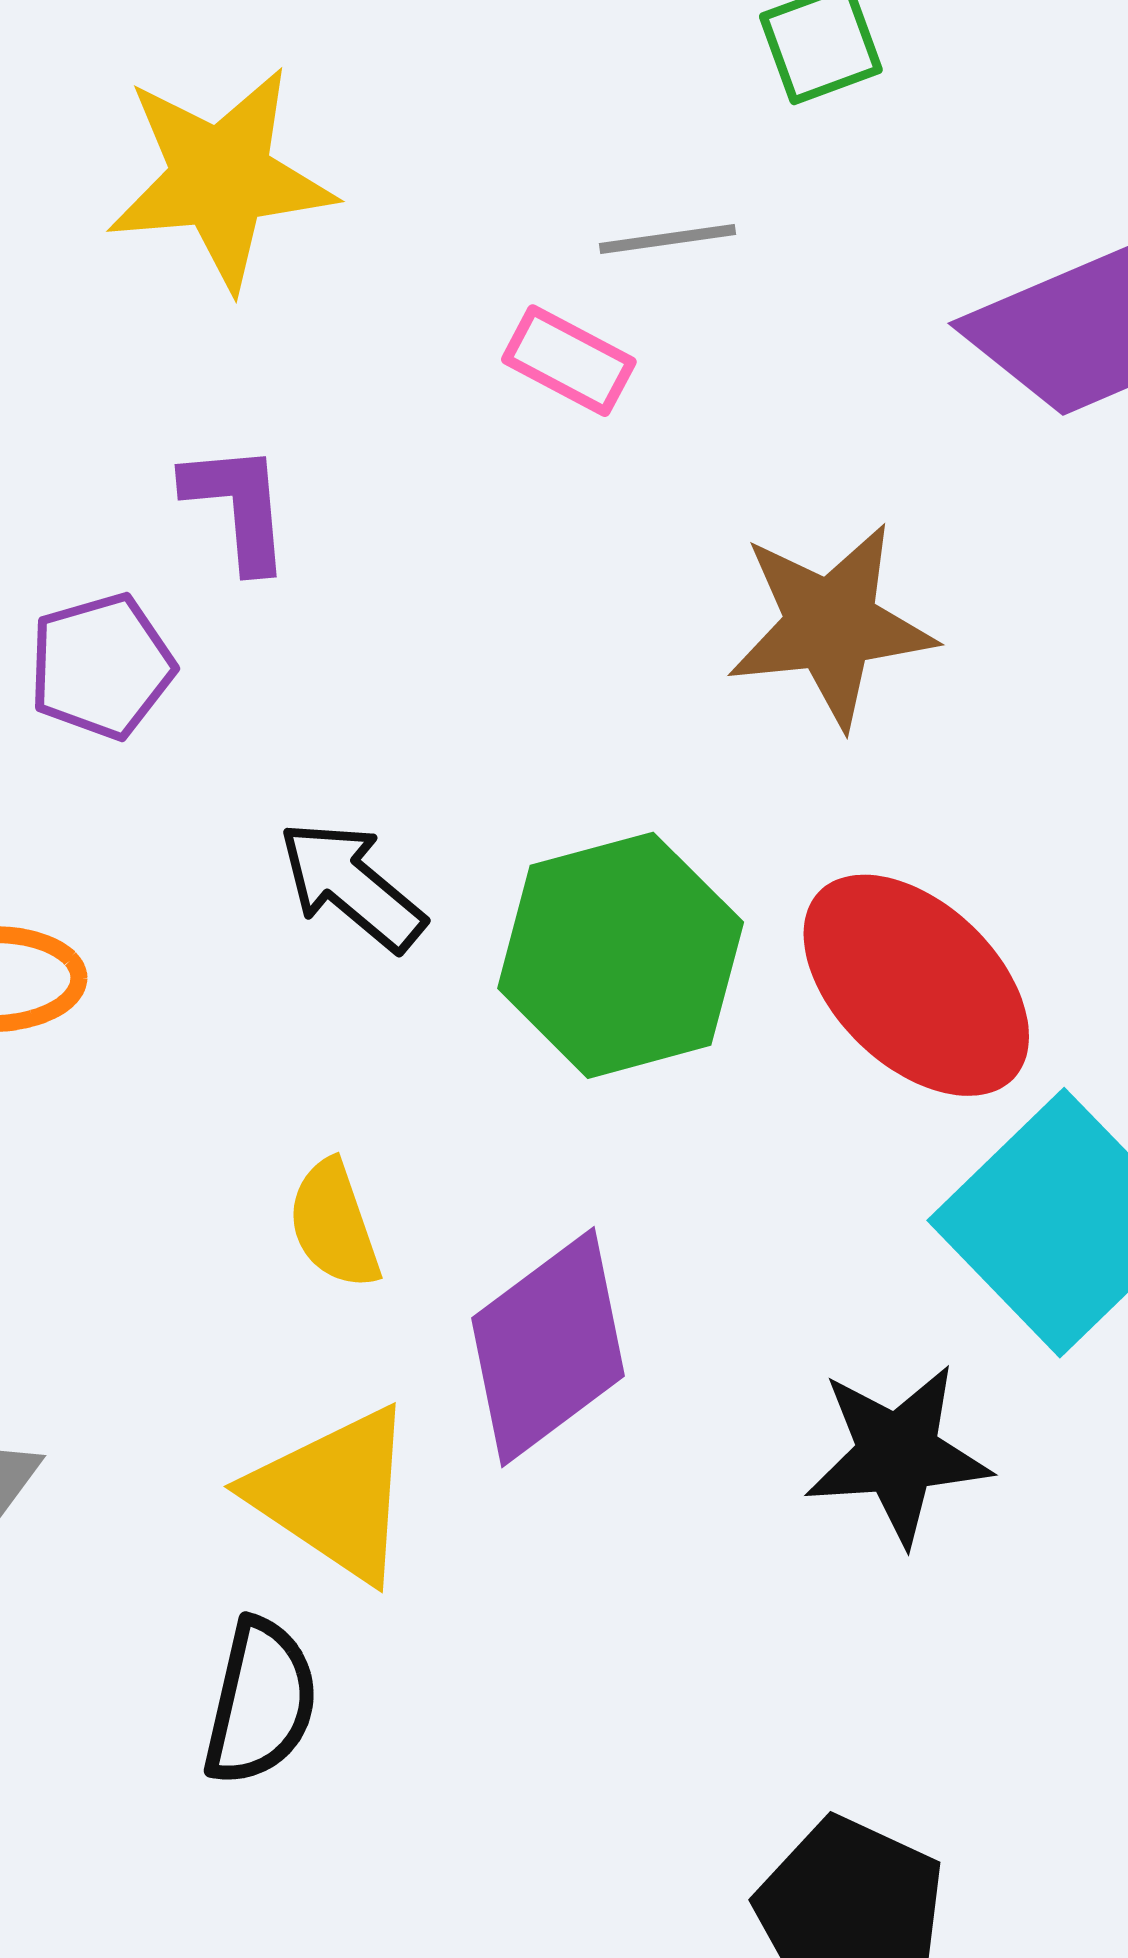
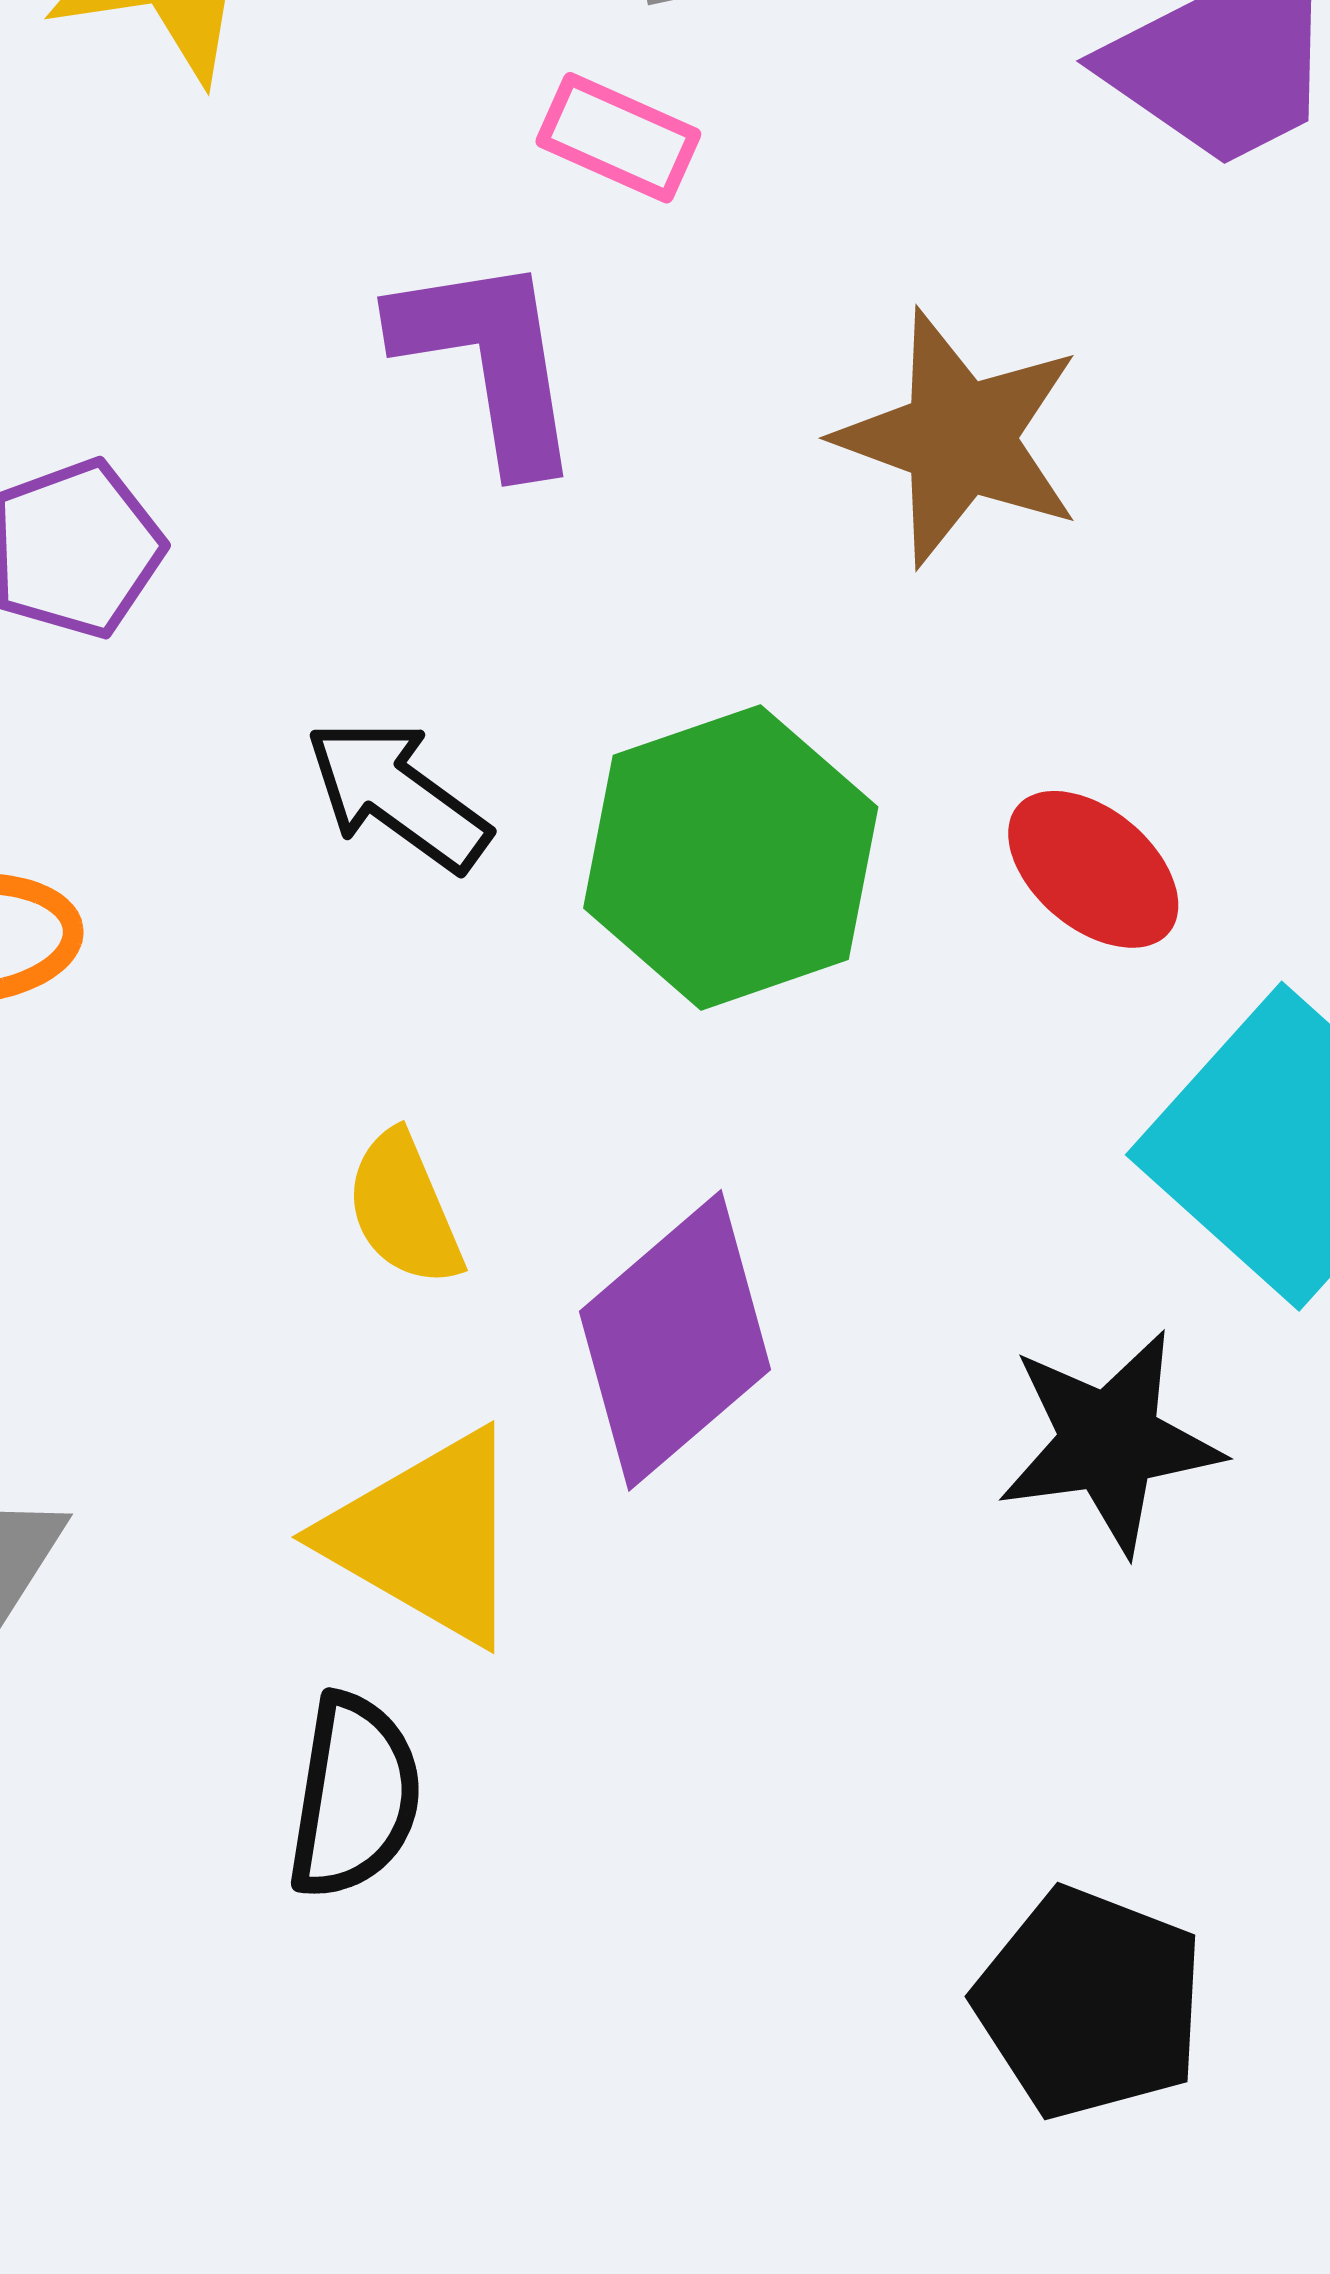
purple L-shape: (238, 506) -> (489, 361), moved, size x1.4
brown star: (831, 625) -> (959, 438), turned 30
red ellipse: (916, 985) -> (1093, 869), size x0.6

